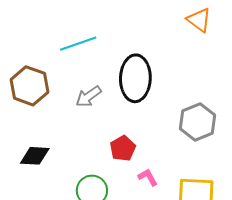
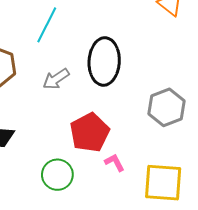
cyan line: (78, 44) -> (47, 25), turned -45
red pentagon: (123, 148) -> (90, 132), size x1.5

